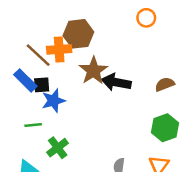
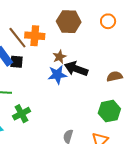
brown hexagon: (78, 34) -> (69, 22), moved
brown star: (93, 71) -> (59, 57), size x0.6
blue star: (53, 101) -> (57, 75), moved

